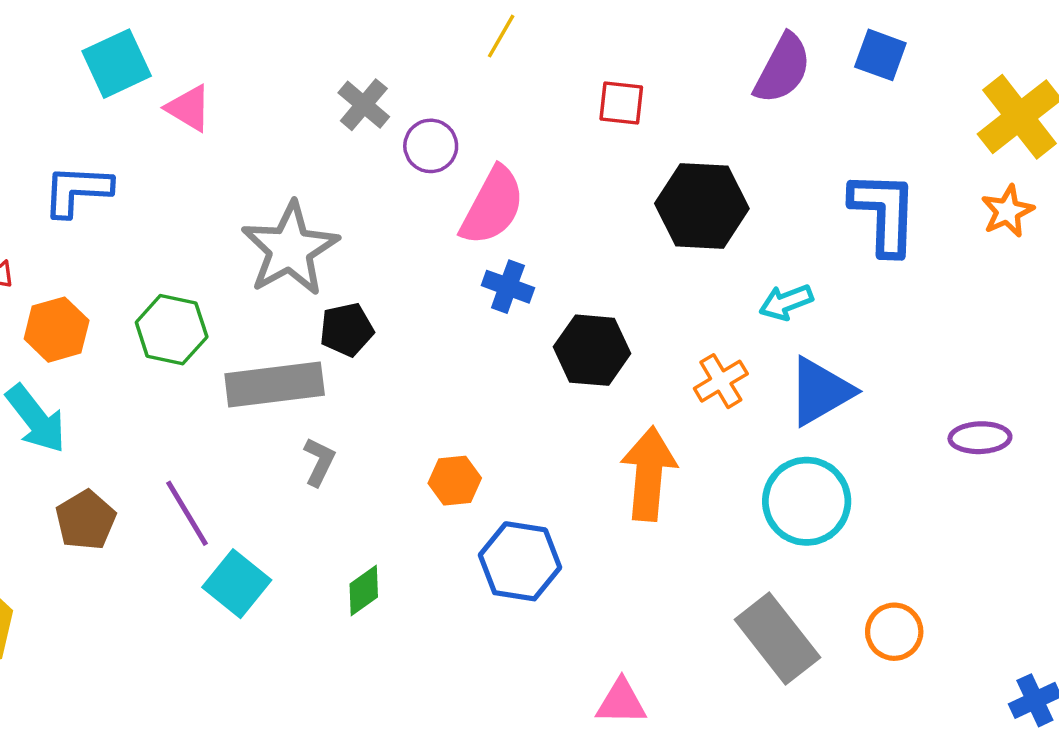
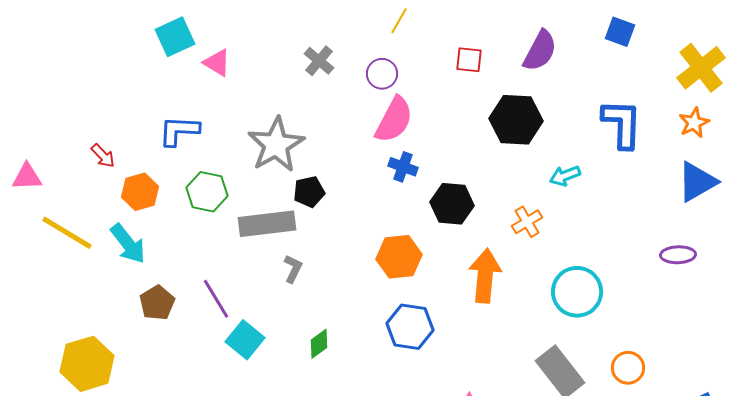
purple semicircle: (783, 69) -> (540, 51), moved
purple circle: (431, 146) -> (382, 74), moved
blue L-shape: (77, 191) -> (179, 131), moved
blue triangle: (820, 391) -> (697, 182), moved
orange hexagon: (455, 481) -> (399, 257), moved, size x1.5

